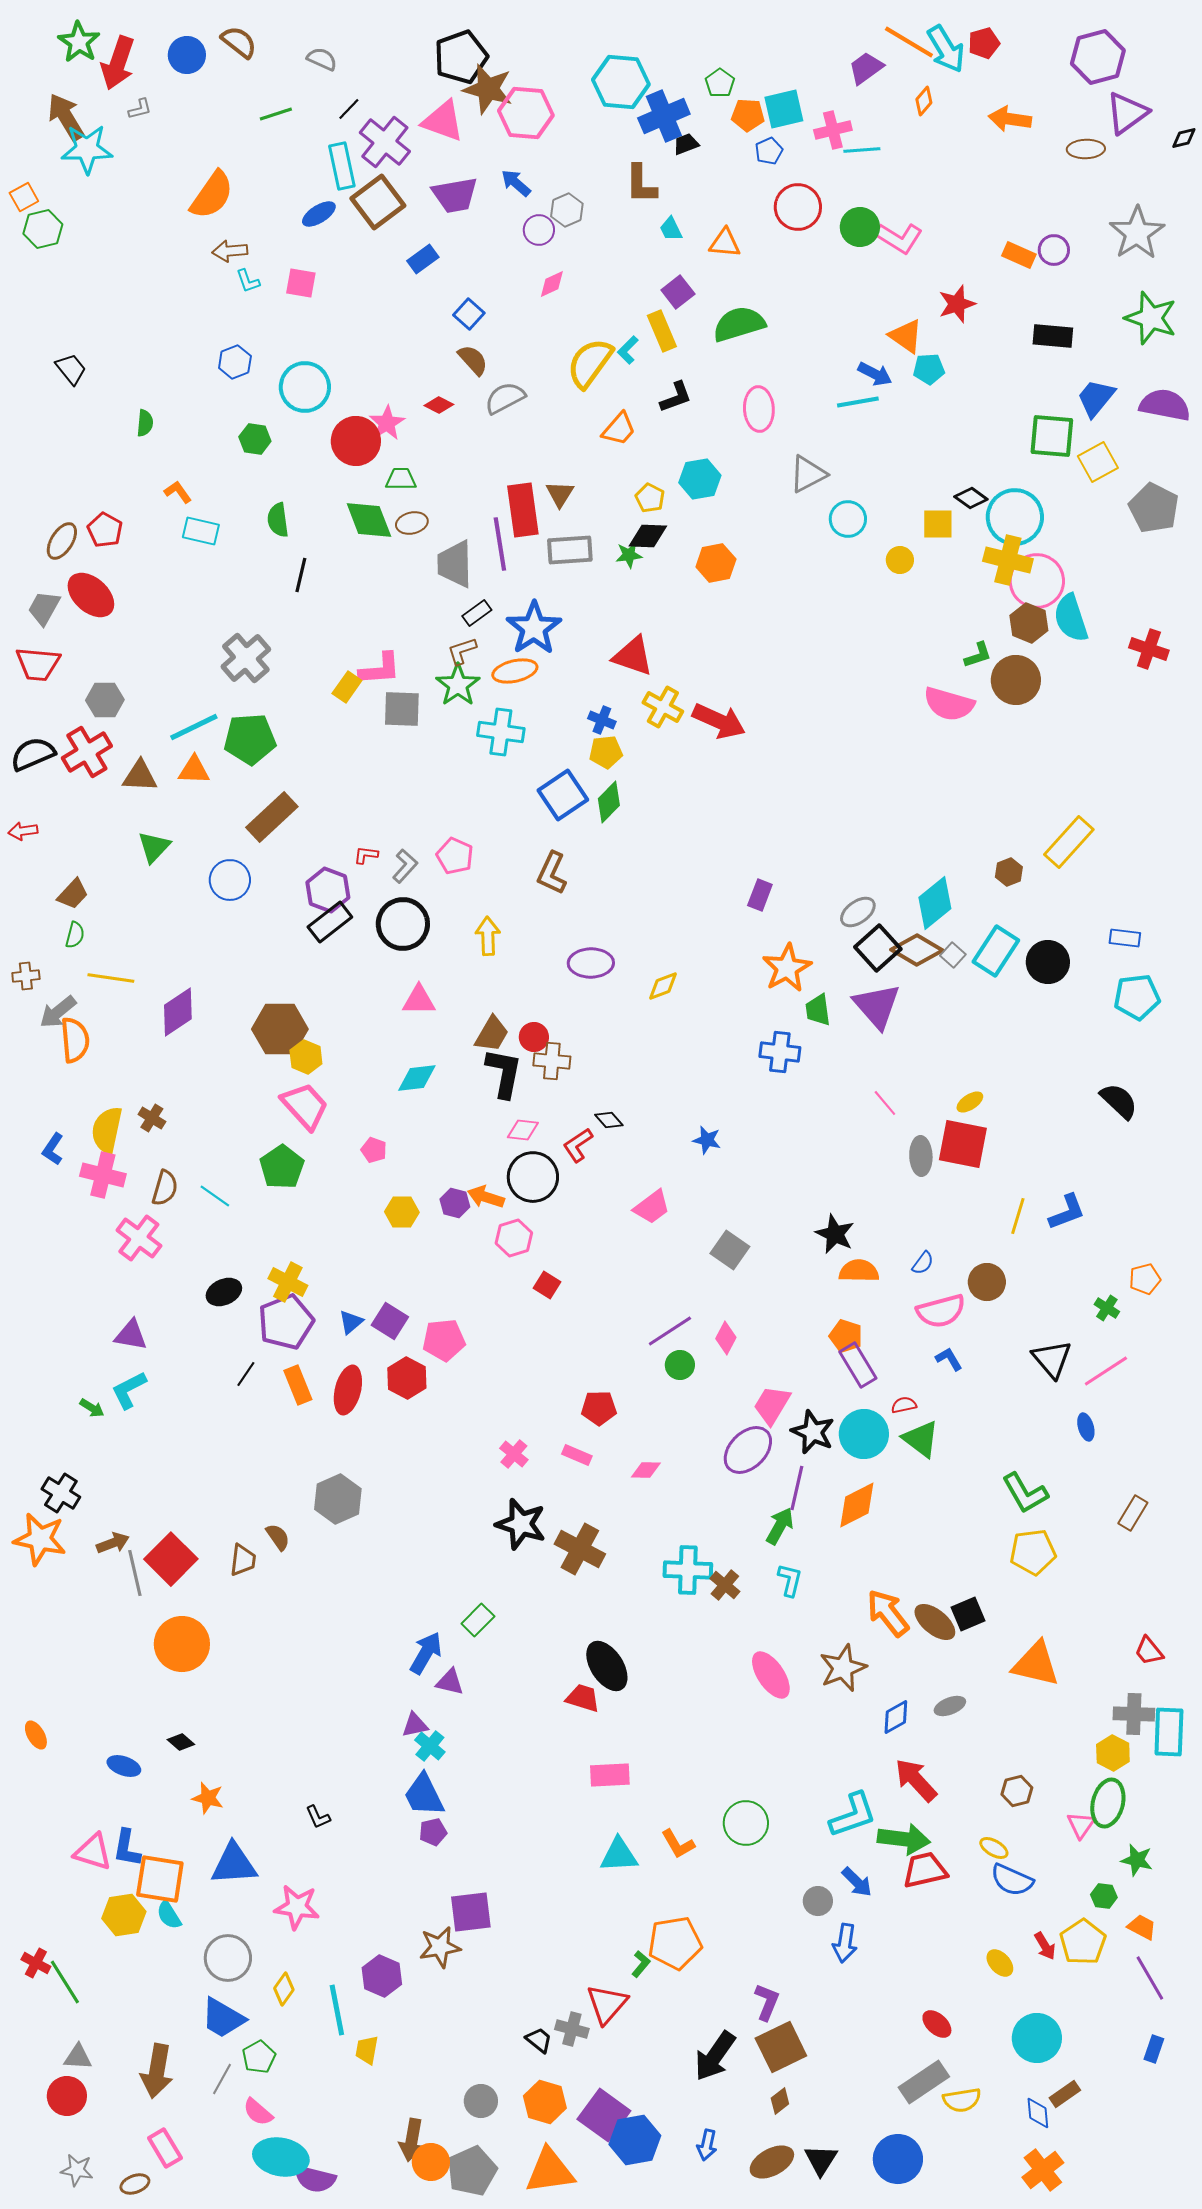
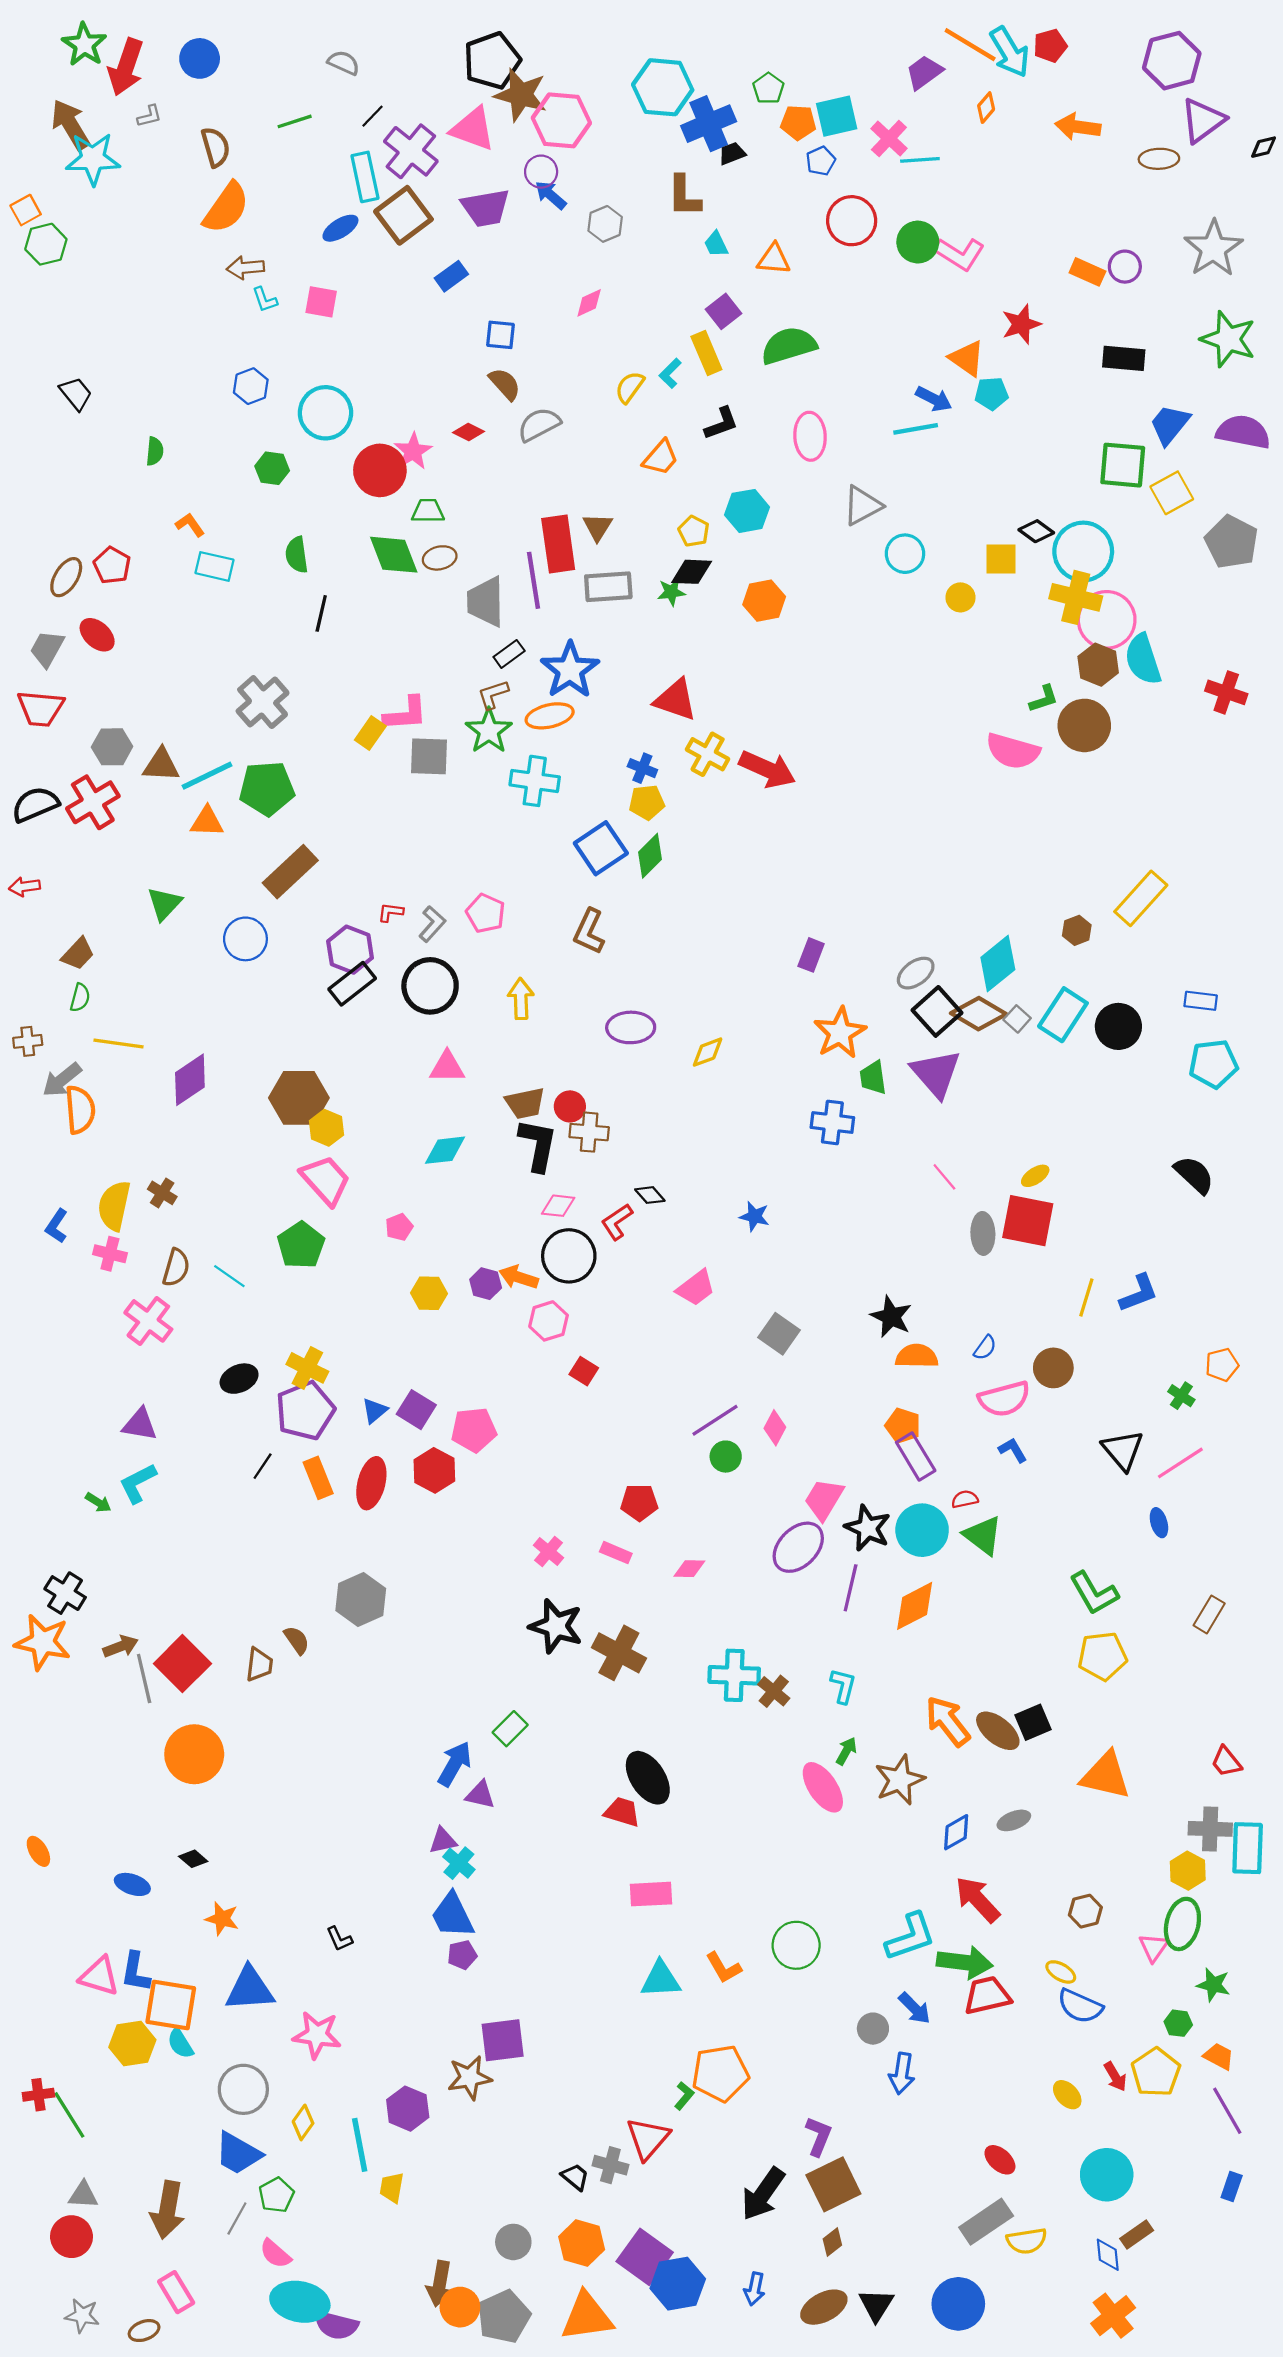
brown semicircle: (239, 42) -> (216, 147), moved, turned 36
pink cross: (833, 130) -> (889, 139), turned -33
purple circle: (539, 230) -> (541, 172), moved
blue square: (469, 314) -> (501, 335), turned -36
yellow semicircle: (590, 363) -> (630, 387), size x0.6
red ellipse: (91, 595) -> (97, 635), size x0.7
brown triangle: (140, 776) -> (161, 765), moved
brown trapezoid: (492, 1034) -> (525, 1103), turned 48
pink pentagon: (374, 1150) -> (399, 1227), turned 30
pink cross: (103, 1175) -> (110, 1254), size x0.7
green arrow: (780, 1526) -> (846, 1751), moved, size x0.7
red cross: (36, 1963) -> (38, 2095), turned -36

